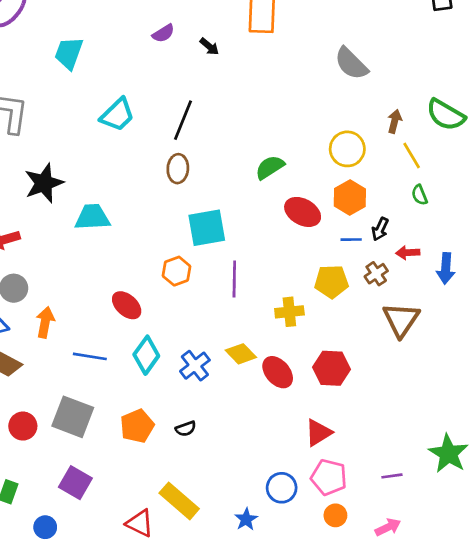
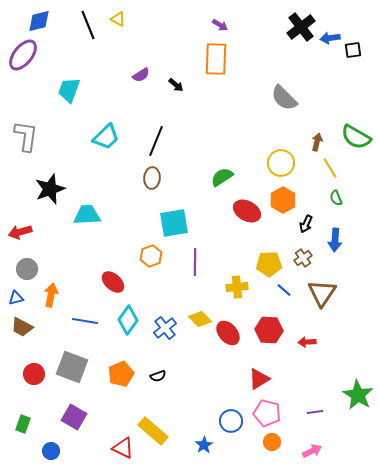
blue line: (351, 240) -> (284, 290), moved, turned 42
red arrow: (408, 253) -> (307, 342), moved
blue arrow: (446, 268) -> (335, 240), moved

